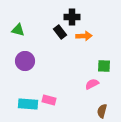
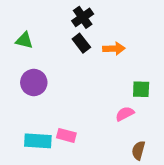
black cross: (72, 17) -> (83, 17), moved, turned -35

